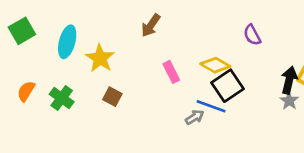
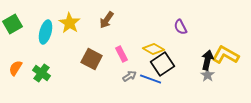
yellow star: (100, 58) -> (70, 23), moved
brown square: (112, 97) -> (92, 59), moved, size x1.5
gray arrow: (195, 117) -> (130, 76), moved

